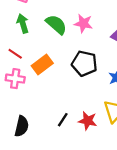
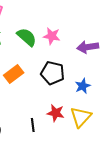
black line: (63, 120) -> (33, 125), turned -40
red star: (88, 121) -> (56, 113), moved

